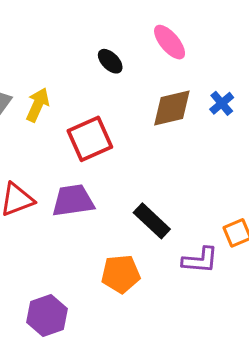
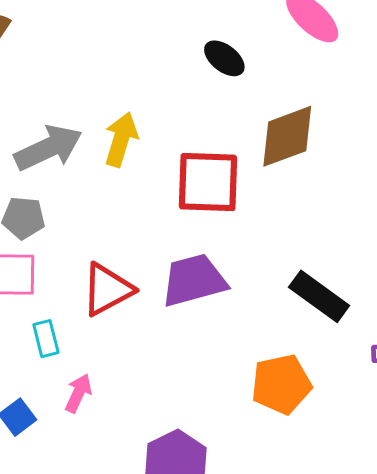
brown diamond: (172, 108) -> (287, 136), moved
red square: (90, 139) -> (208, 182), turned 33

